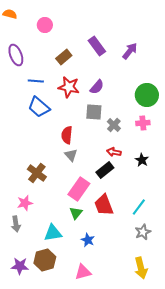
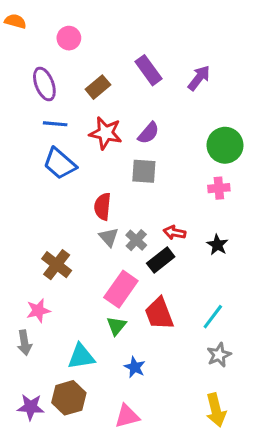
purple ellipse: (16, 55) -> (44, 84), moved
gray cross: (114, 125) -> (136, 240), moved

